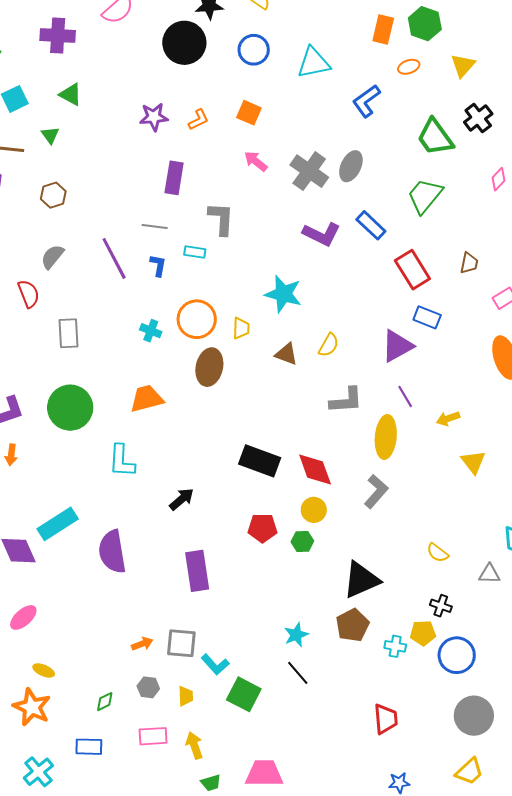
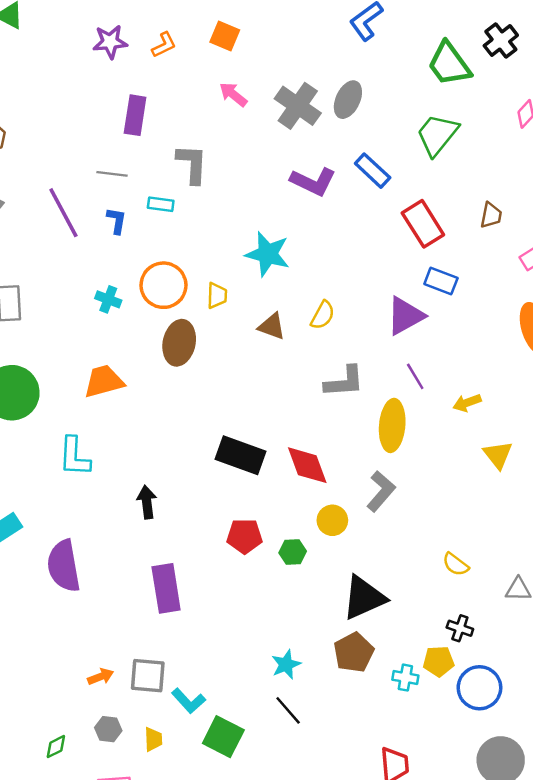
black arrow: (182, 499) -> (147, 502), turned -56
yellow circle: (314, 510) -> (332, 520), moved

